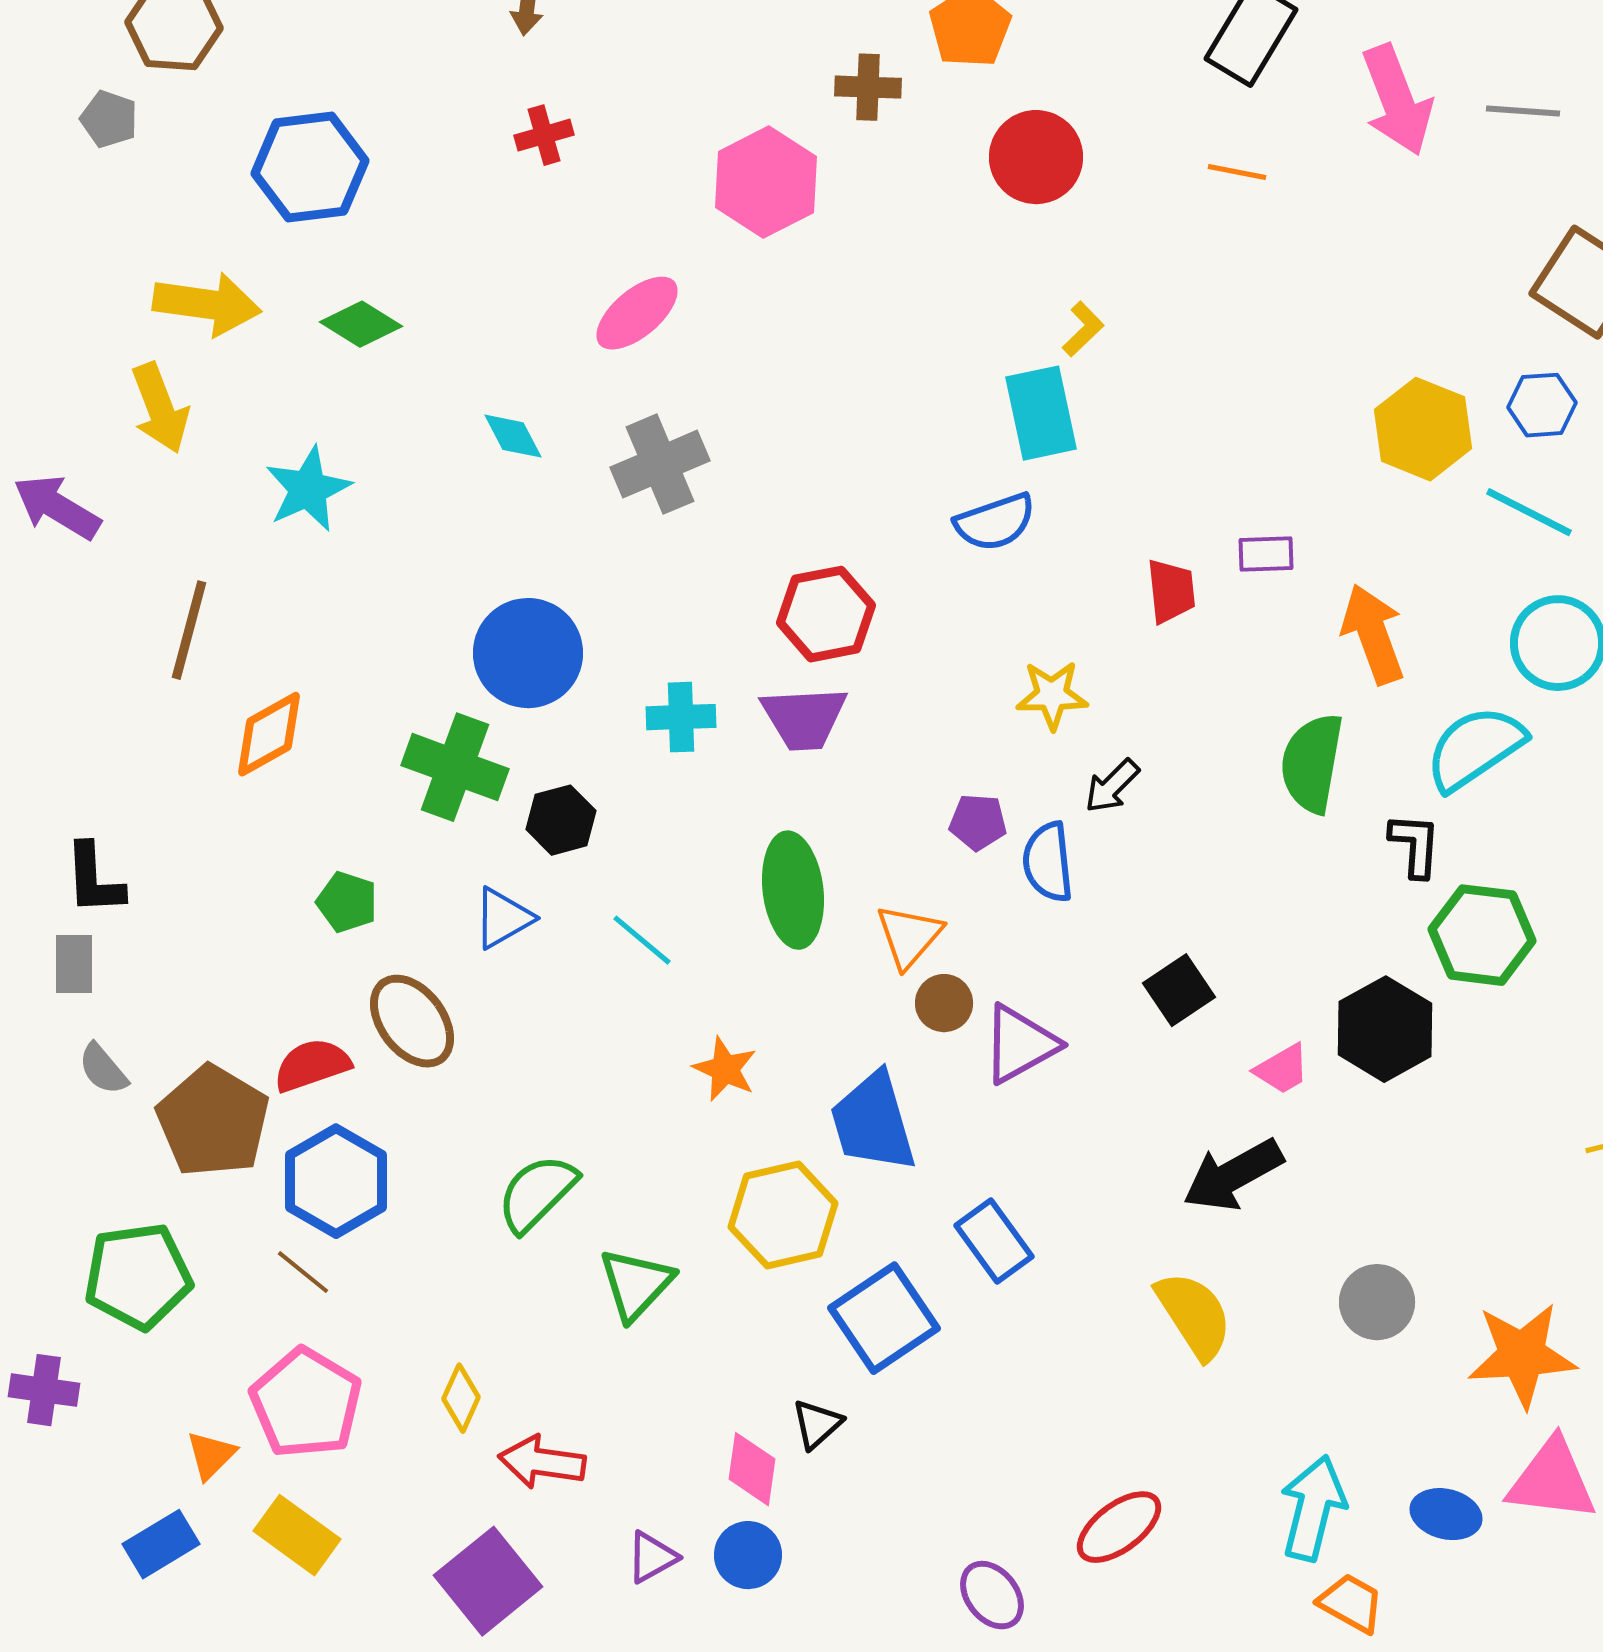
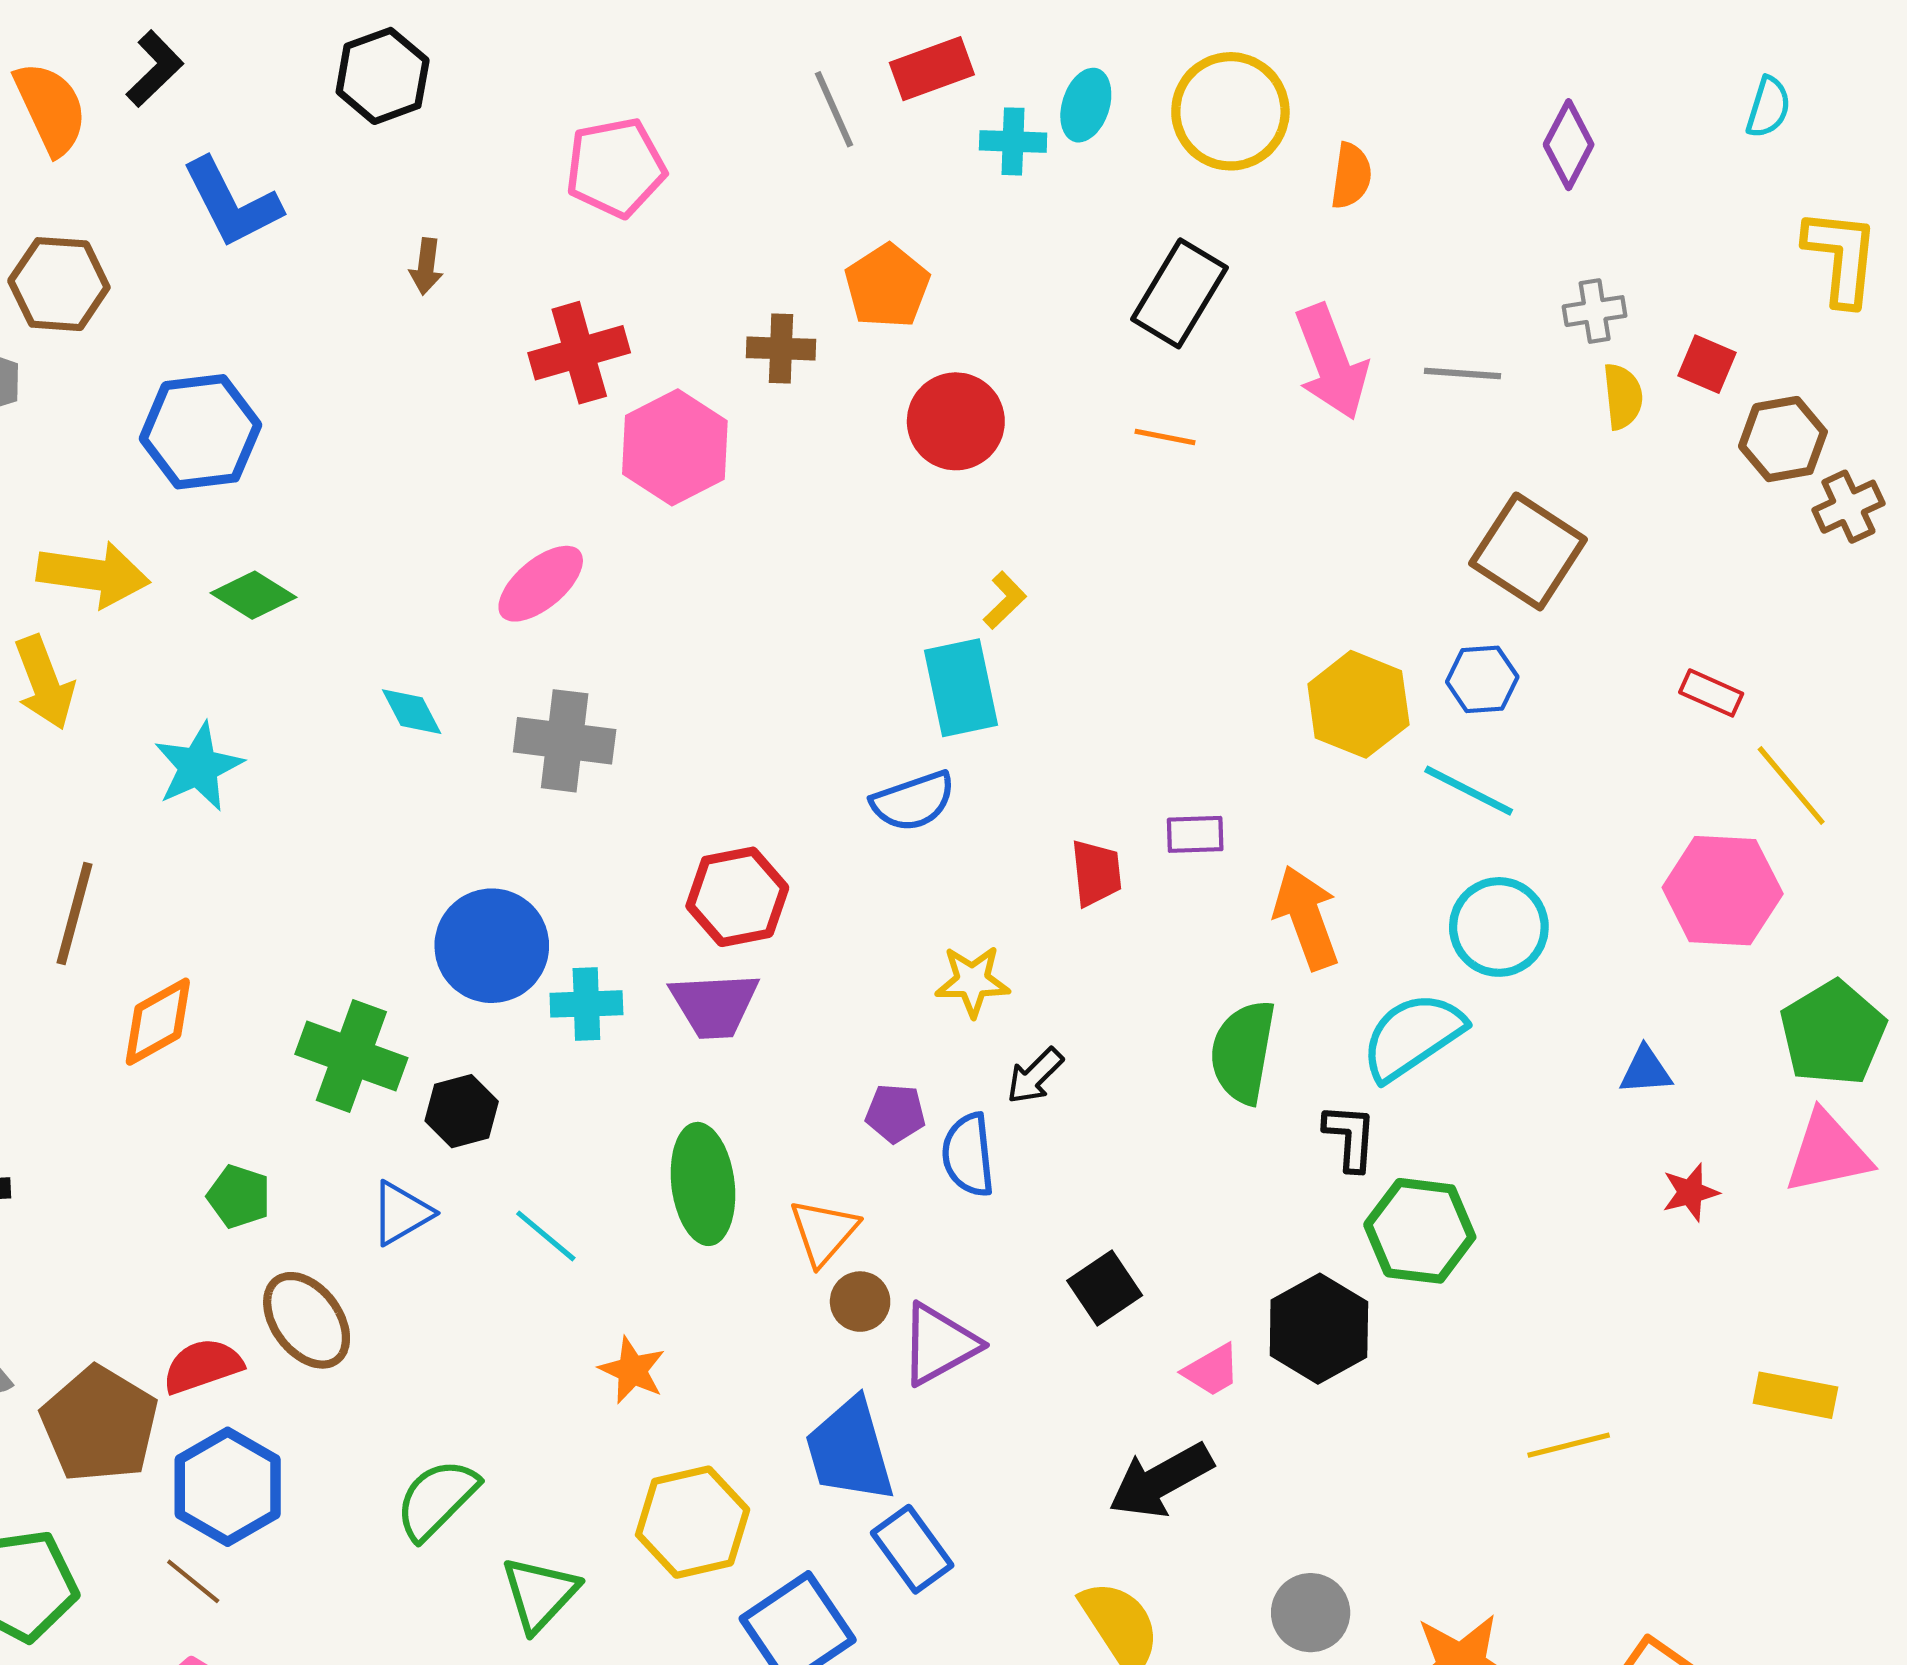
red cross: (544, 135) -> (579, 353), moved, size x1.6
gray cross: (660, 464) -> (565, 741), turned 30
blue circle: (528, 653) -> (492, 946), moved
blue trapezoid: (873, 1122) -> (850, 1450), moved

